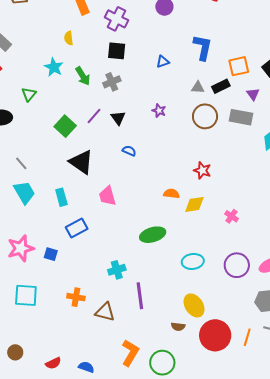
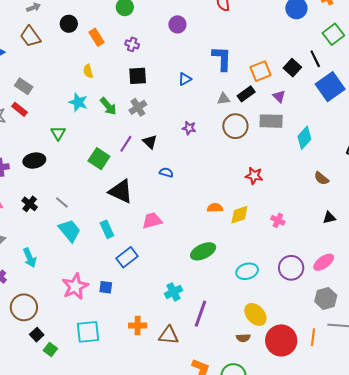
purple cross: (116, 19) -> (132, 44), size x0.6
red star: (202, 170) -> (254, 176), moved
pink trapezoid: (107, 196) -> (152, 221), turned 100
purple line: (140, 296) -> (201, 314), turned 36

